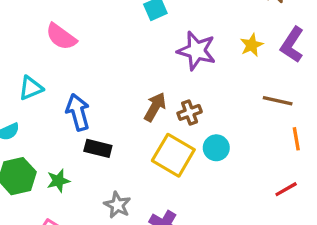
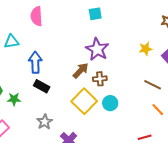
pink semicircle: (61, 37) -> (37, 16), turned 36
purple star: (197, 51) -> (97, 49), moved
orange line: (296, 139) -> (158, 110), turned -48

